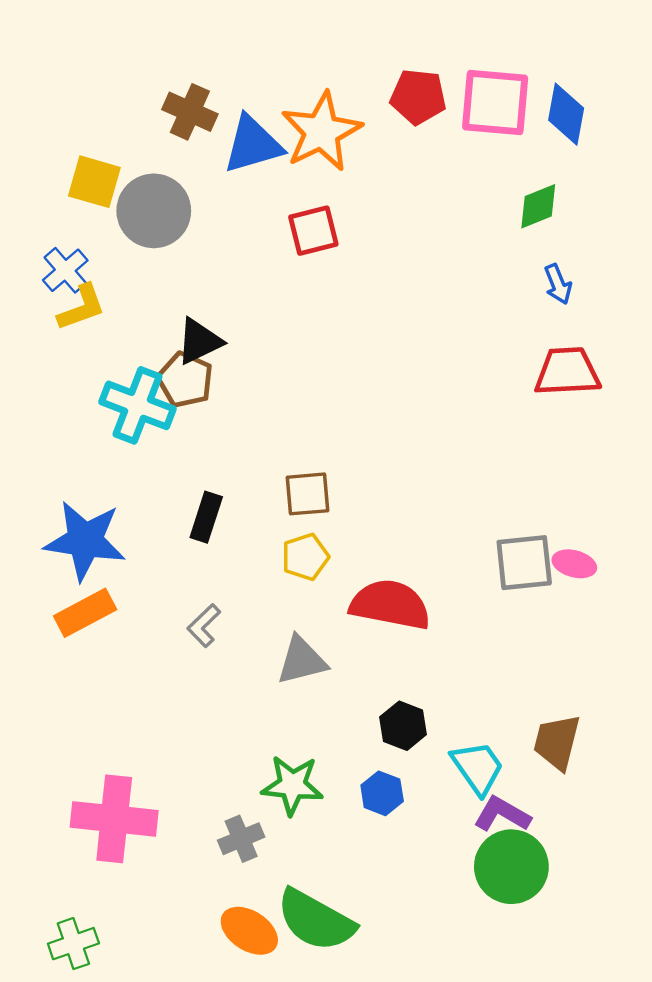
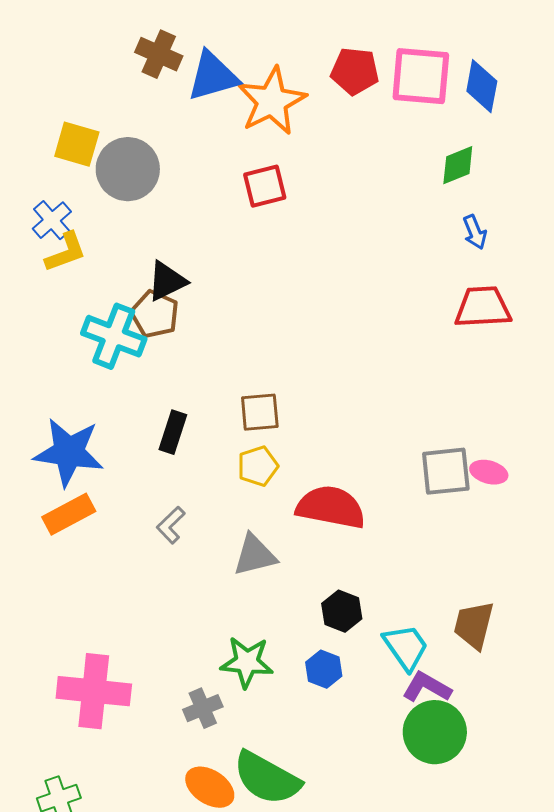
brown cross: (190, 112) -> (159, 54), moved
blue triangle: (253, 144) -> (213, 76), moved

